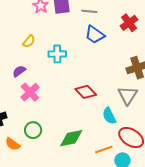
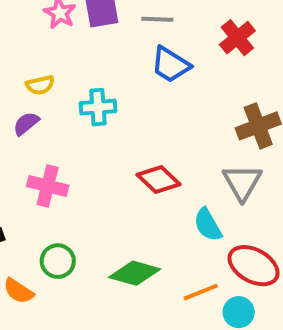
yellow semicircle: (29, 41) -> (40, 85), turned 40
purple semicircle: (19, 71) -> (26, 124), moved
pink cross: (30, 92) -> (48, 186), turned -30
green diamond: (71, 138) -> (135, 273), turned 30

